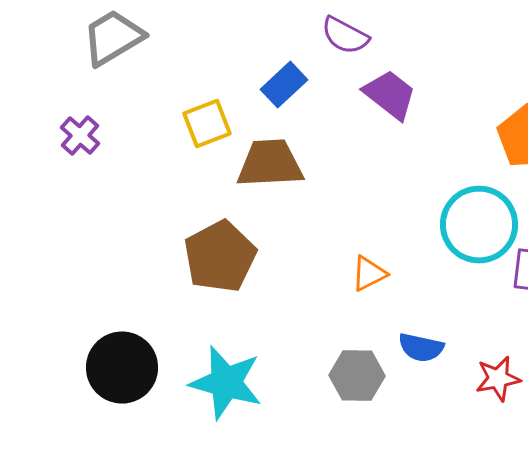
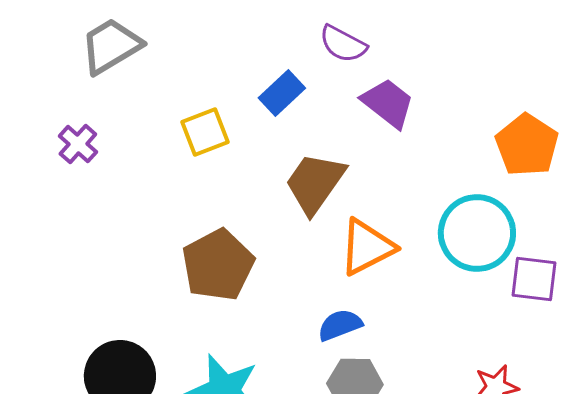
brown trapezoid: (270, 164) -> (315, 183), moved, turned -52
orange triangle: (369, 274) -> (367, 247), moved, size x1.6
blue semicircle: (421, 348) -> (340, 325), moved, turned 147

